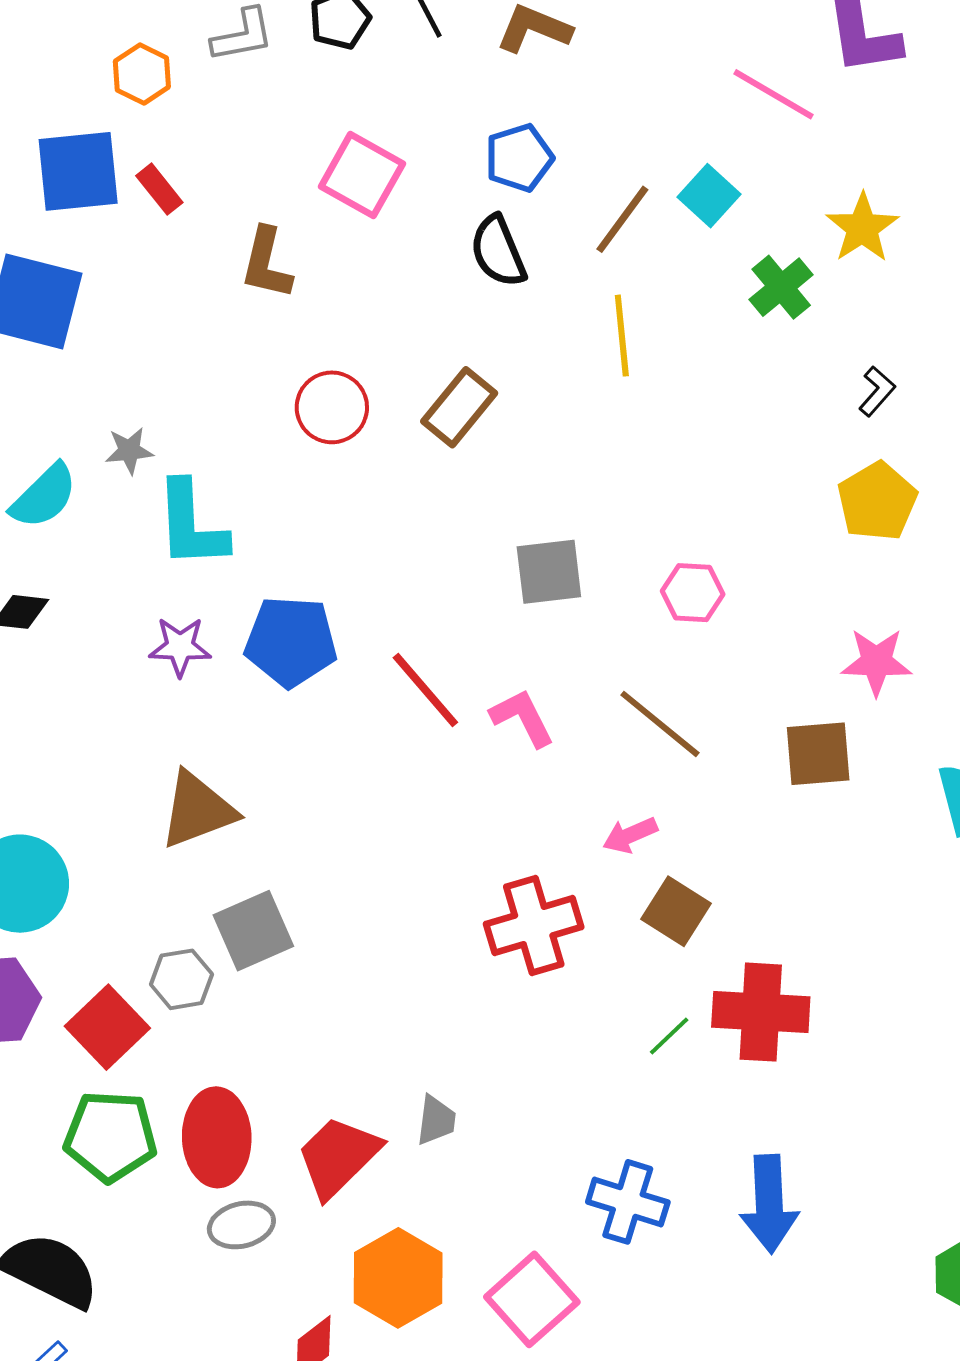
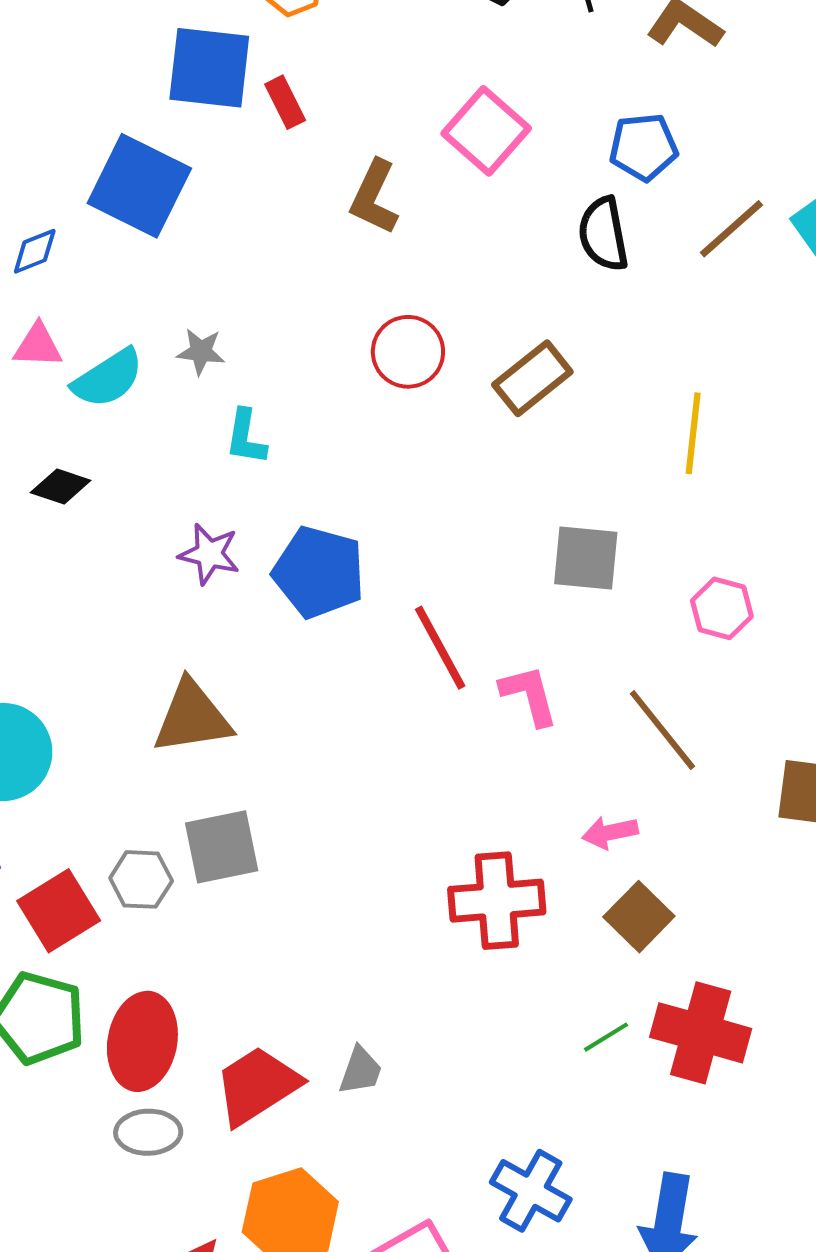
yellow line: (622, 336) -> (693, 433), moved
cyan L-shape: (191, 525) -> (246, 437), size x0.6

